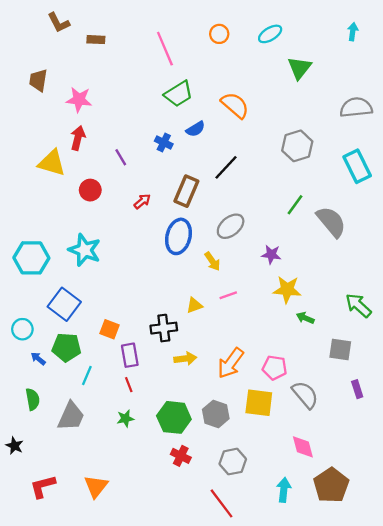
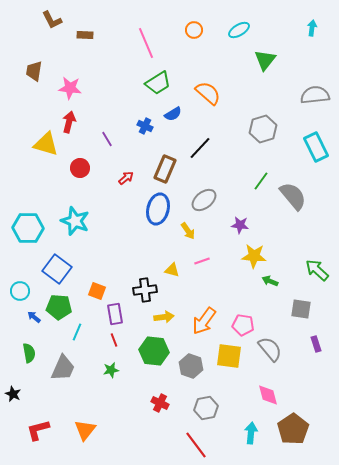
yellow triangle: (194, 305) -> (172, 270), turned 35
green hexagon: (174, 417) -> (154, 351), moved

